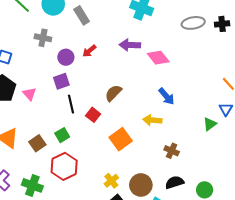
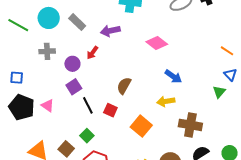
purple arrow: (130, 45) -> (110, 31), moved
brown cross: (172, 151) -> (190, 125), size x1.6

